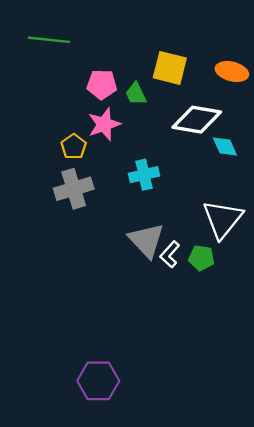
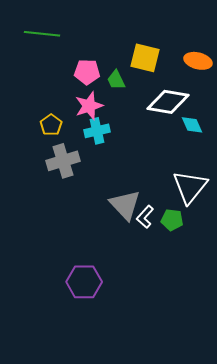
yellow pentagon: (74, 147) -> (51, 125), moved
cyan cross: (144, 175) -> (97, 131), moved
purple hexagon: (98, 381) -> (84, 282), moved

